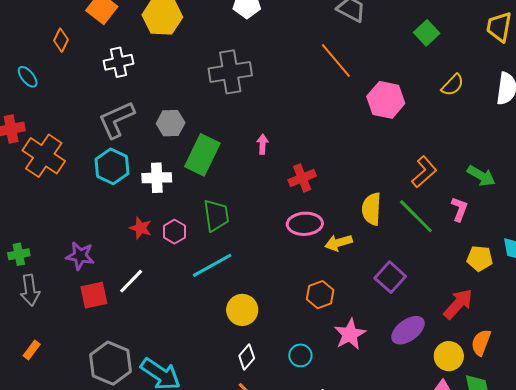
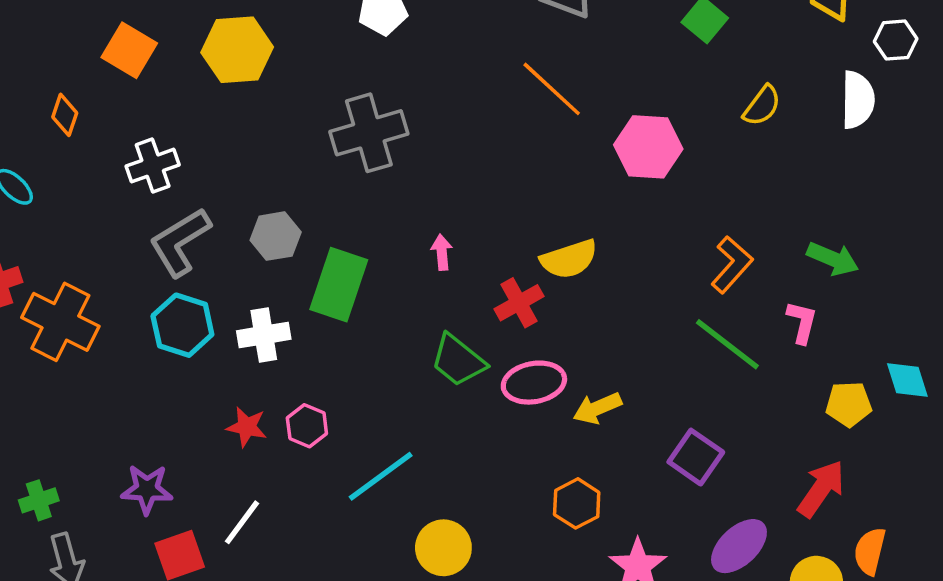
white cross: (118, 62) -> (153, 166), moved
yellow semicircle: (372, 209) -> (569, 259), moved, turned -104
green trapezoid: (216, 215) -> (458, 360), moved, turned 144

